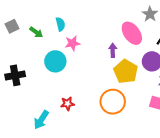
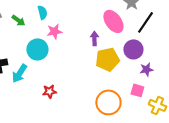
yellow pentagon: (126, 71) -> (107, 59), turned 30
orange circle: (113, 102) -> (108, 102), moved
cyan arrow: (41, 120) -> (19, 73), moved

